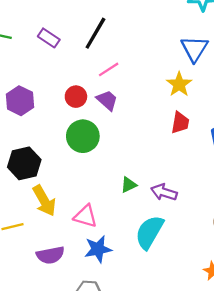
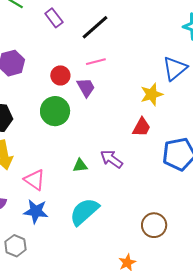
purple arrow: (164, 192) -> (111, 159), moved

